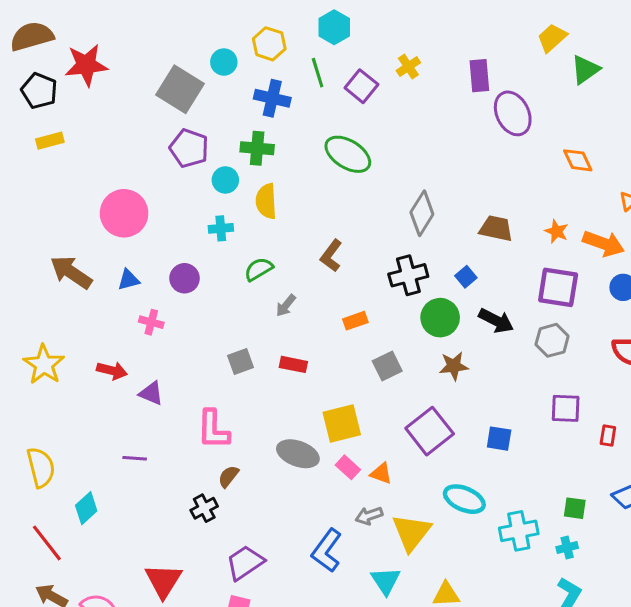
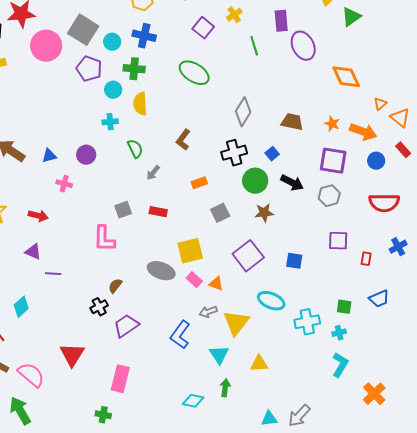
cyan circle: (224, 62) -> (112, 42), moved
green line: (318, 73) -> (254, 46), moved
orange diamond: (578, 160) -> (346, 77), size x1.4
pink circle: (124, 213) -> (46, 46), moved
green semicircle: (259, 269) -> (135, 149), turned 96
purple triangle: (151, 393) -> (33, 252), moved
pink L-shape: (213, 430) -> (104, 239), moved
purple trapezoid: (245, 563) -> (126, 326), moved

